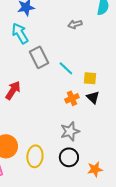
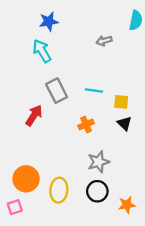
gray rectangle: (39, 57) -> (57, 91), moved
cyan line: (66, 68) -> (94, 91), turned -35
orange cross: (72, 98) -> (86, 124), moved

